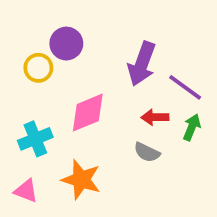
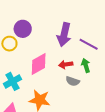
red arrow: (155, 117) -> (66, 65), moved
green arrow: (192, 127) -> (86, 65), moved, turned -32

